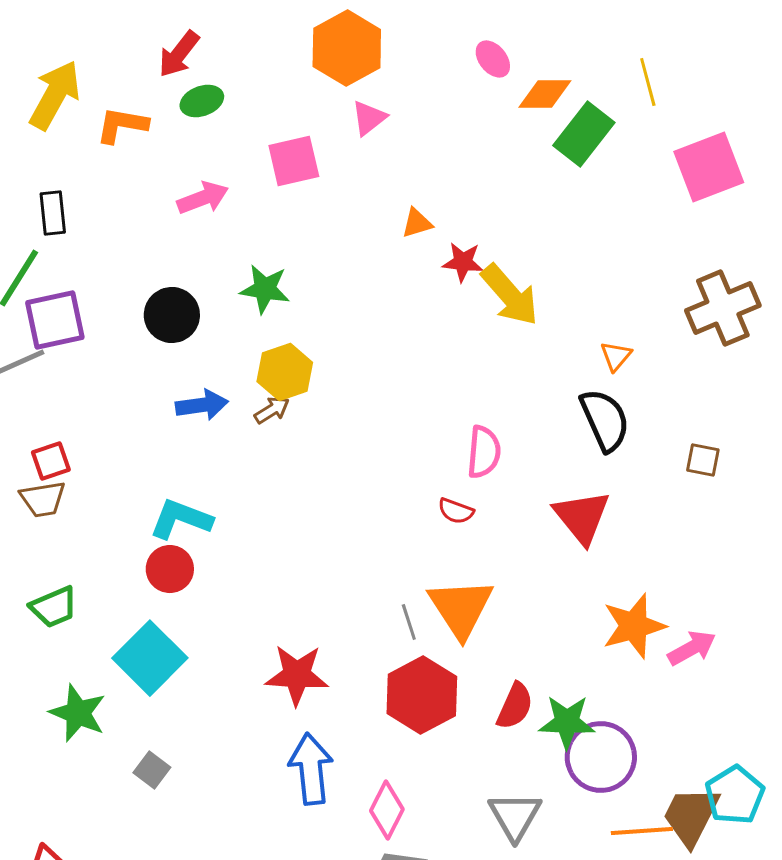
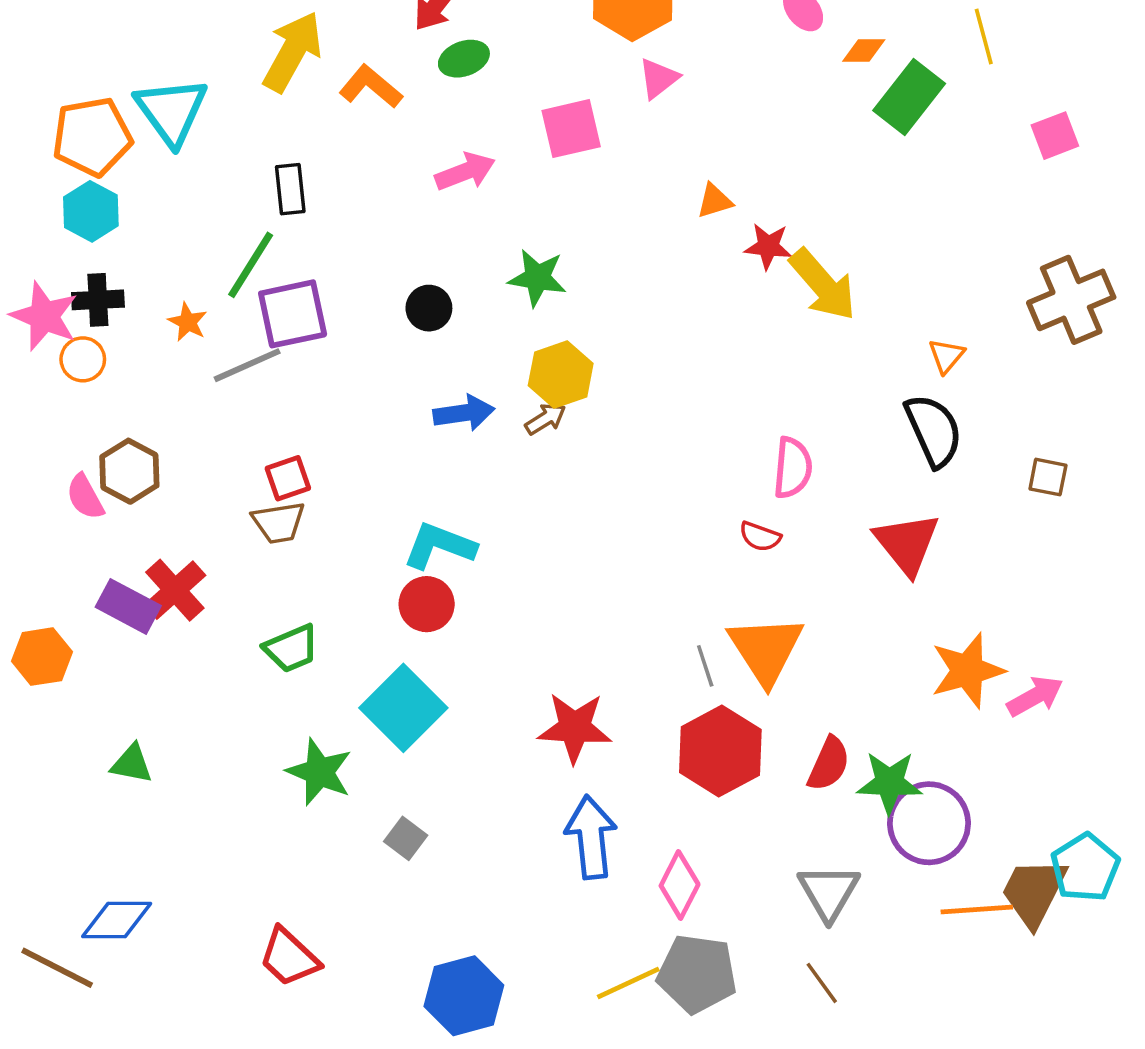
orange diamond: (545, 94) -> (864, 50), size x0.7
orange L-shape: (122, 125) -> (371, 87), turned 30
pink square: (709, 167) -> (1055, 136), size x0.6
black circle: (172, 315) -> (429, 308), size x0.7

